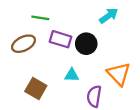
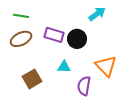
green line: (40, 18) -> (21, 16), moved
brown square: (36, 88) -> (32, 79), turned 30

